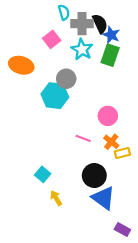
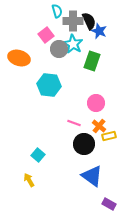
green rectangle: (110, 55) -> (92, 61), moved
gray circle: (66, 79) -> (59, 49), moved
black circle: (94, 176) -> (84, 144), moved
yellow arrow: (56, 198) -> (29, 180), moved

